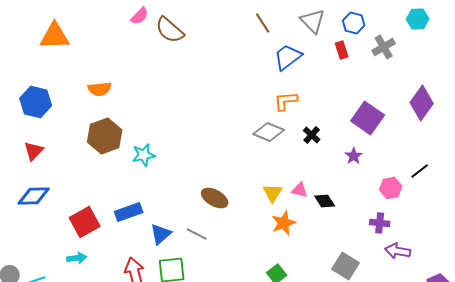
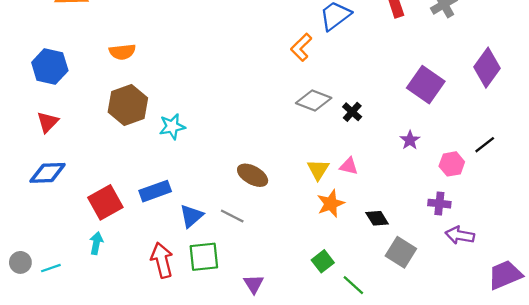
orange L-shape: (286, 101) -> (301, 47), moved, turned -40
black cross: (312, 135) -> (352, 112), moved
purple star: (354, 156) -> (410, 140), moved
black diamond: (325, 201) -> (377, 218), moved
cyan arrow: (77, 258) -> (96, 243), turned -72

